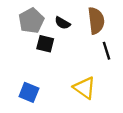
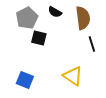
black semicircle: (63, 23) -> (55, 12), moved

